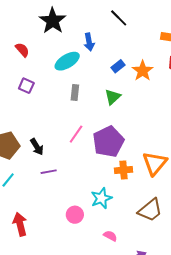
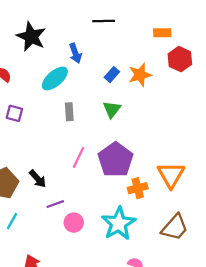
black line: (119, 18) -> (104, 21), turned -36
orange star: (143, 71) -> (140, 75), turned 30
cyan star: (101, 198) -> (119, 223), size x1.4
pink circle: (75, 215) -> (74, 223), moved

